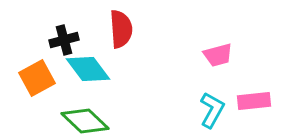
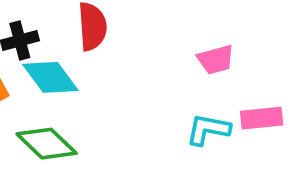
cyan L-shape: (212, 110) -> (208, 130), turned -108

